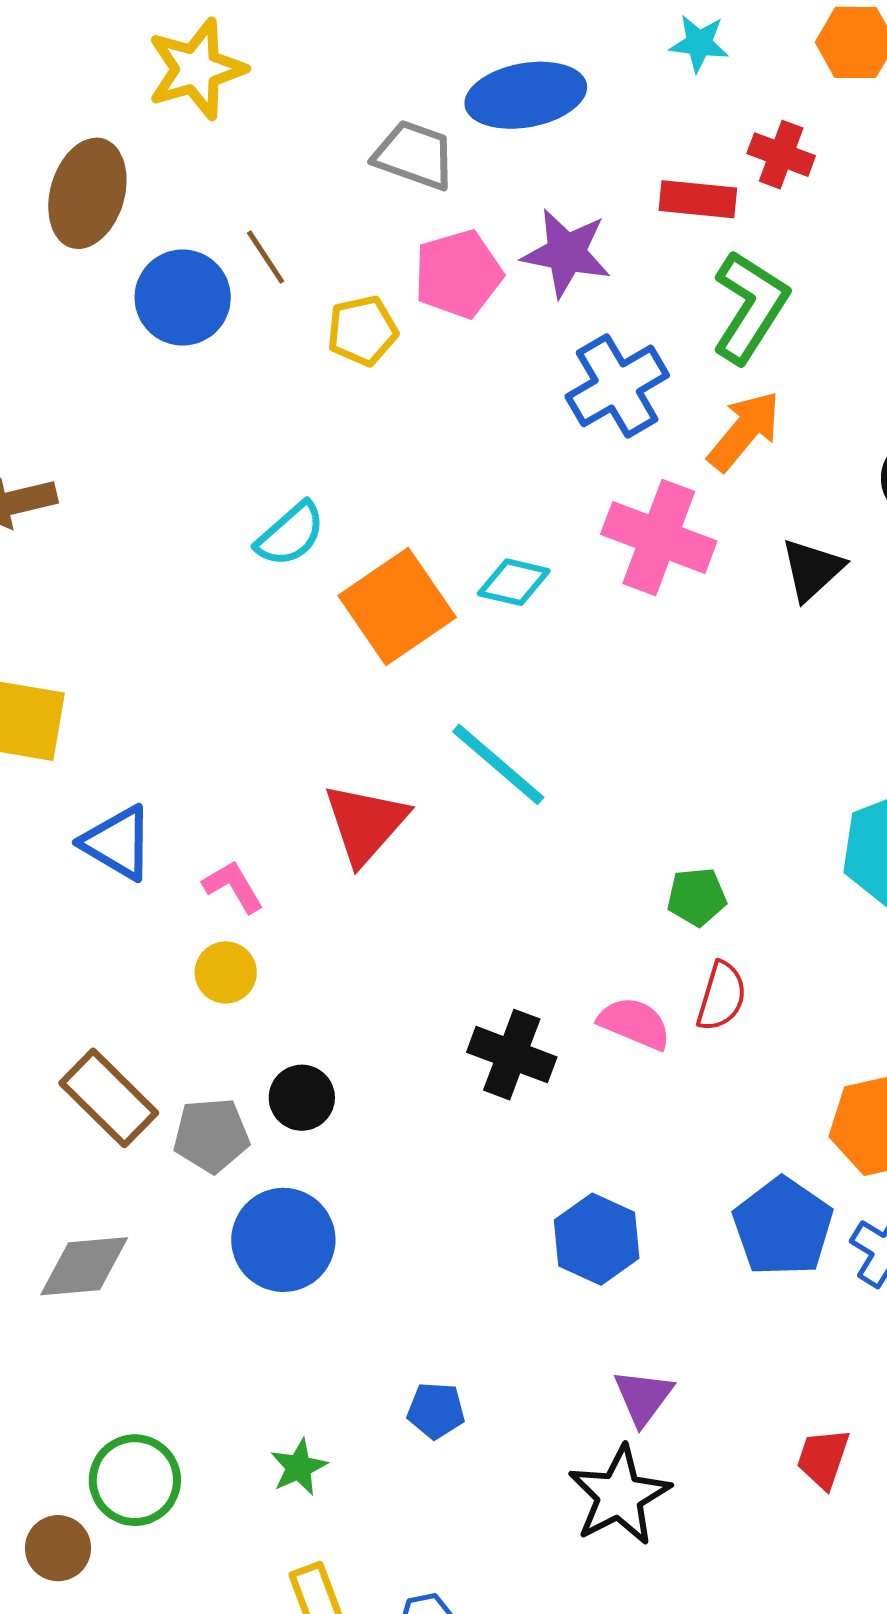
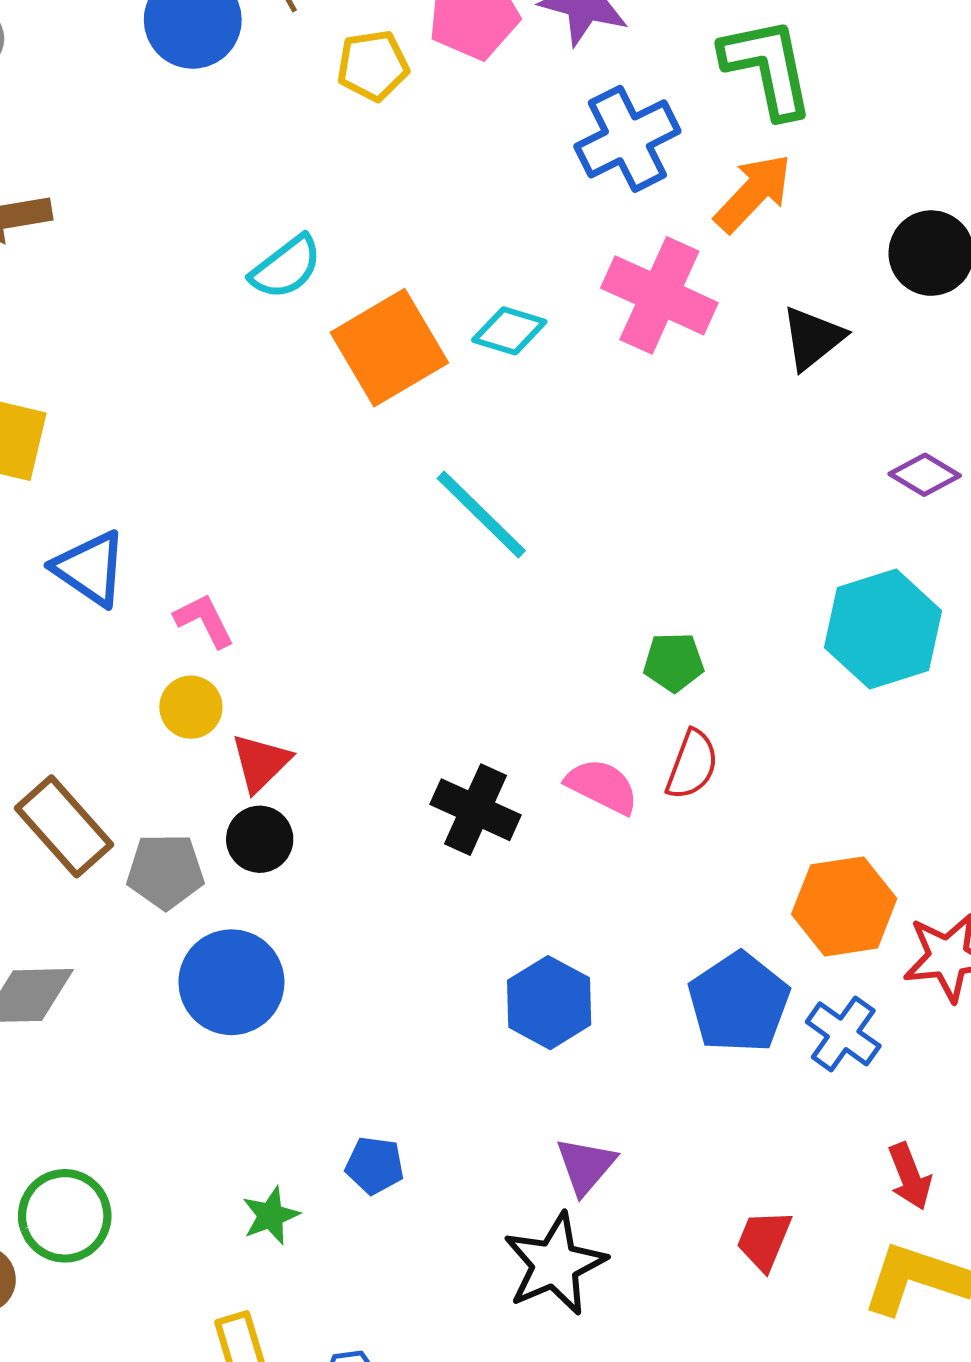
green L-shape: (750, 307) -> (767, 67), turned -48
red triangle: (365, 823) -> (261, 763), moved, size x0.7
green star: (299, 1467) -> (271, 1216), moved

